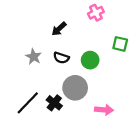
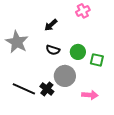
green square: (120, 44) -> (97, 60), moved
gray star: (34, 57) -> (17, 42), moved, size x1.6
black line: (28, 103) -> (24, 89), turned 70

